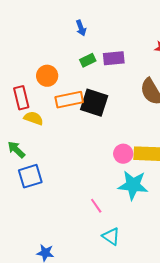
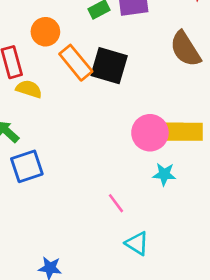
orange rectangle: (69, 100) -> (76, 63), turned 64
pink circle: (123, 154) -> (150, 133), size x1.4
cyan star: (133, 185) -> (164, 174), size x0.6

